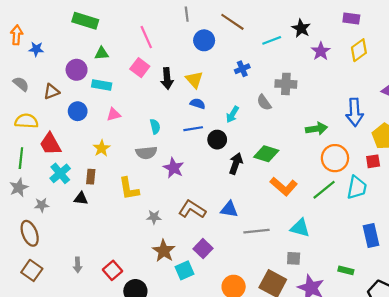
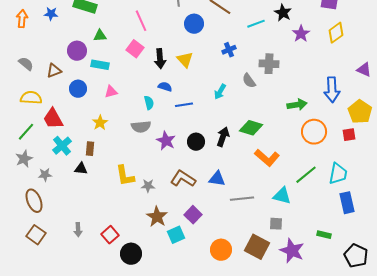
blue star: (36, 49) -> (51, 14), moved
blue semicircle: (198, 104) -> (165, 87), moved
black circle: (217, 140) -> (196, 142), moved
green line: (21, 158) -> (26, 132), turned 36
cyan trapezoid: (357, 188) -> (338, 174), moved
yellow L-shape: (129, 189) -> (125, 176), moved
green line: (324, 190) -> (306, 175), moved

